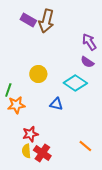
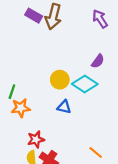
purple arrow: (89, 42) -> (100, 19), moved
purple semicircle: (87, 62) -> (98, 61), turned -88
yellow circle: (38, 74) -> (60, 80), moved

